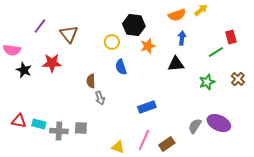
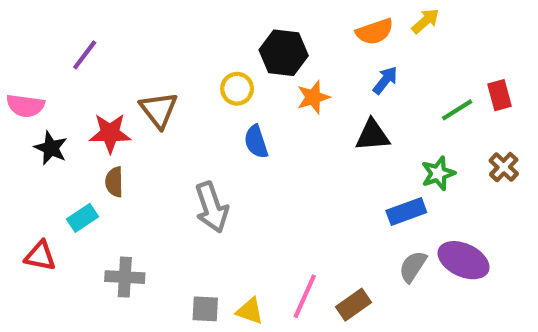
brown triangle: (69, 34) -> (159, 110), moved
red rectangle: (231, 37) -> (499, 95), moved
blue arrow: (182, 38) -> (385, 80), turned 32
brown semicircle: (91, 81) -> (114, 182), moved
gray arrow: (100, 98) -> (212, 207), size x1.6
blue rectangle: (147, 107) -> (406, 212), moved
cyan rectangle: (39, 124) -> (83, 218), moved, turned -48
gray square: (81, 128) -> (205, 309), moved

